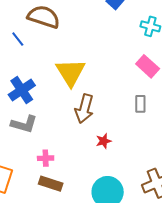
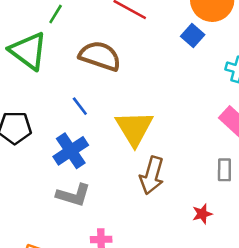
blue line: (18, 39) -> (80, 106), moved
red star: (104, 141) -> (202, 214), moved

